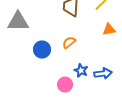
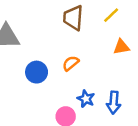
blue arrow: (103, 74) -> (114, 102), turned 102

